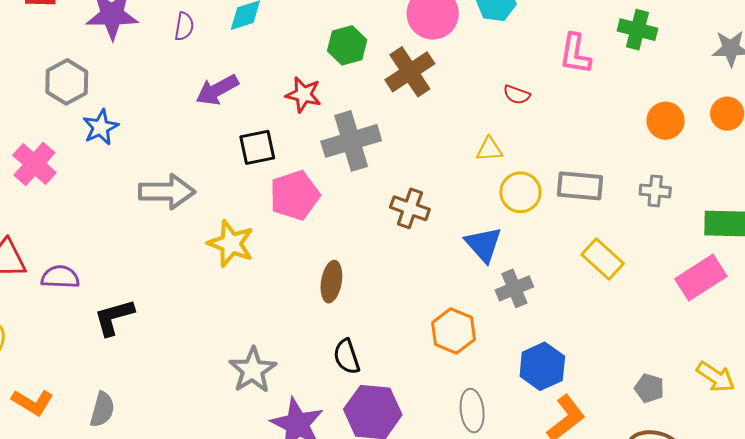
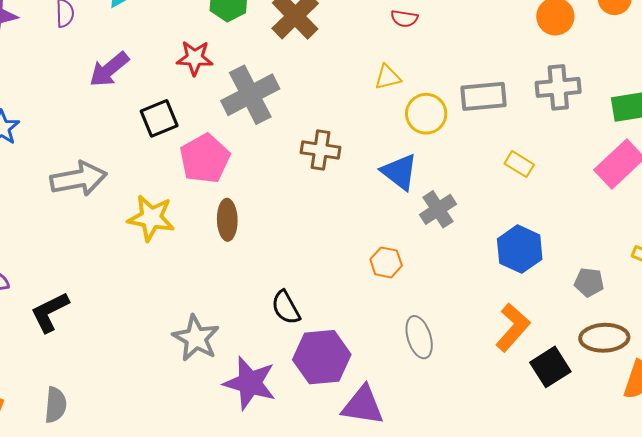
gray cross: (655, 191) -> (558, 87), size x1.4
yellow rectangle: (603, 259) -> (519, 164), size x0.7
brown ellipse: (331, 282) -> (227, 220), moved
orange hexagon: (454, 331) -> (386, 262), size x0.7
blue hexagon: (542, 366) -> (520, 249), moved

